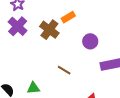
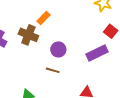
purple circle: (90, 41) -> (58, 49), moved

